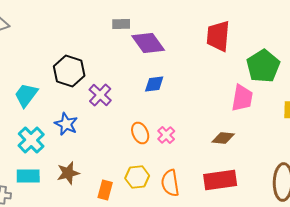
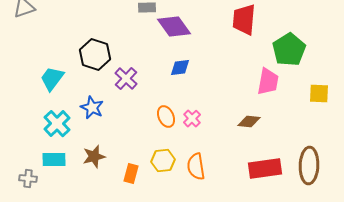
red rectangle: (220, 180) -> (265, 169), moved

